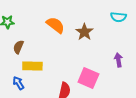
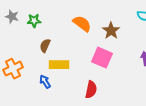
pink square: (88, 78) -> (102, 58), moved

